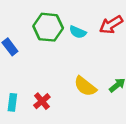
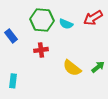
red cross: (42, 101) -> (41, 50), moved, turned 32

